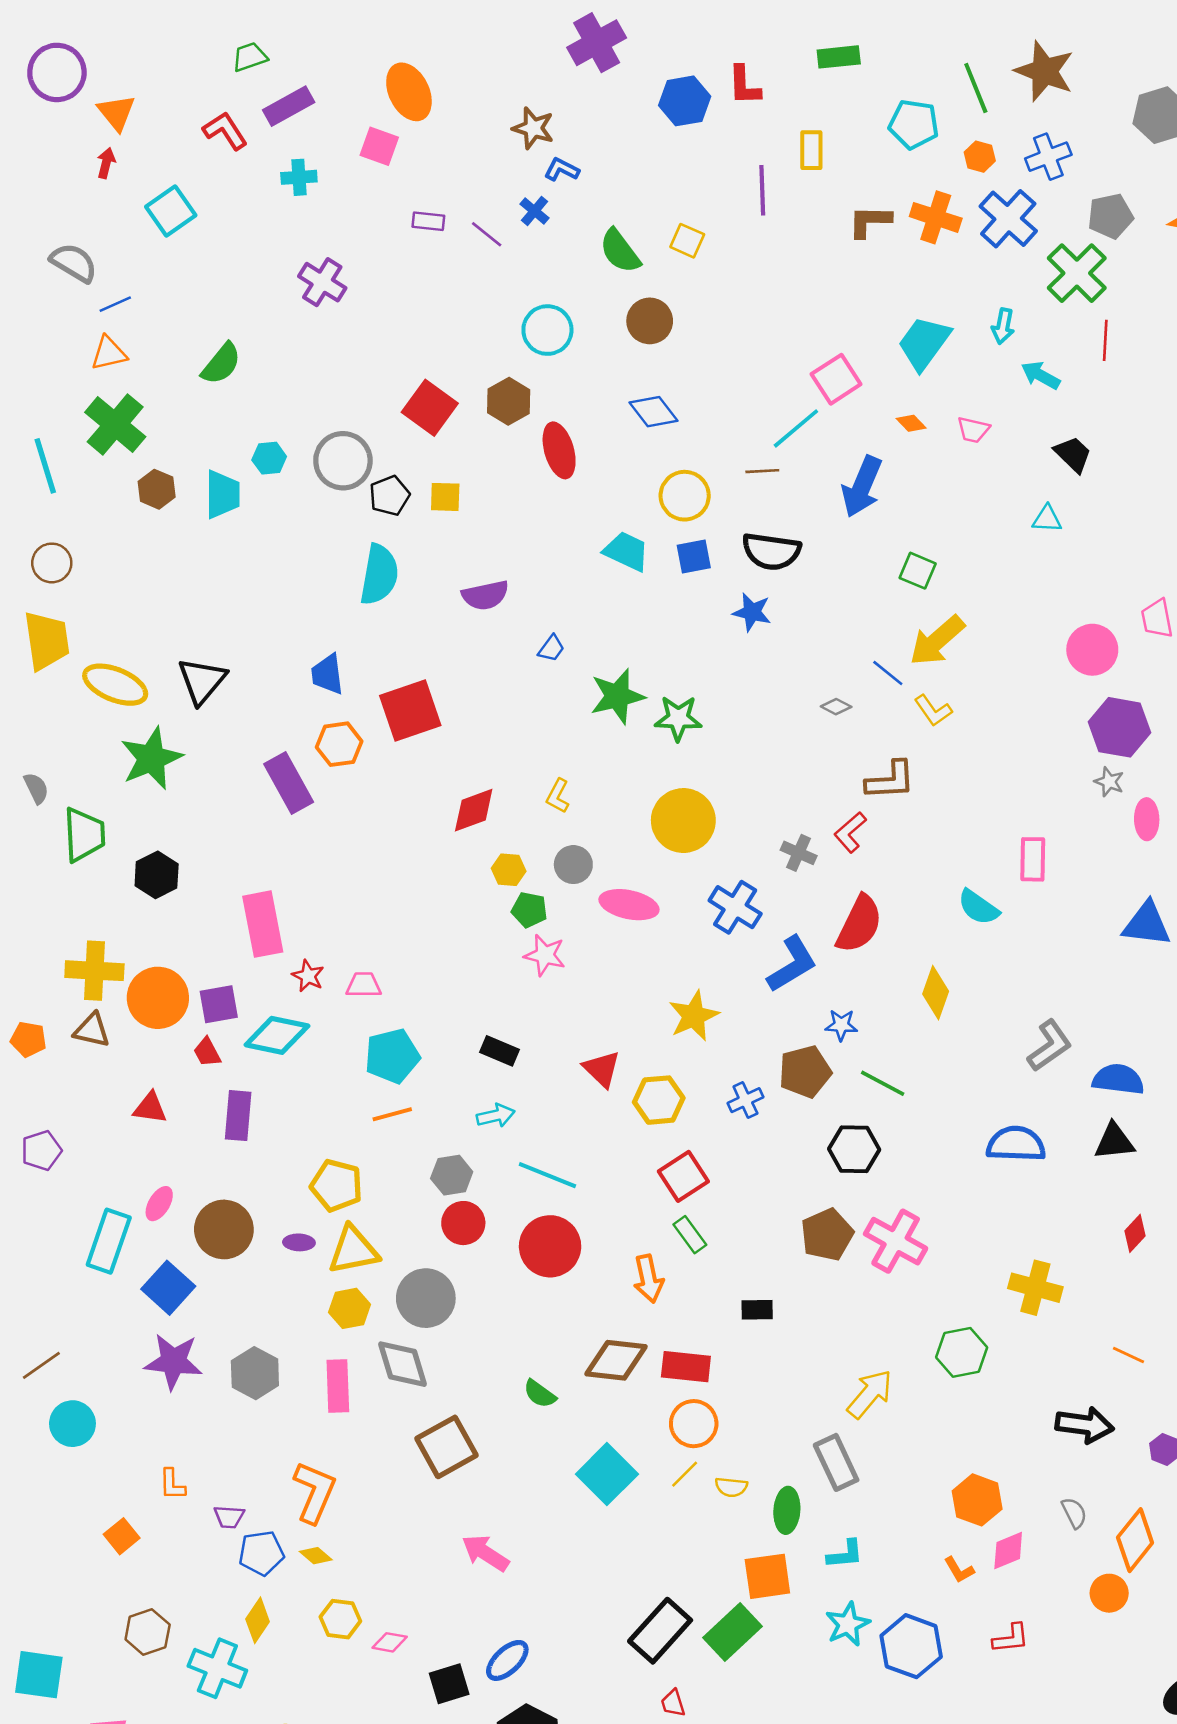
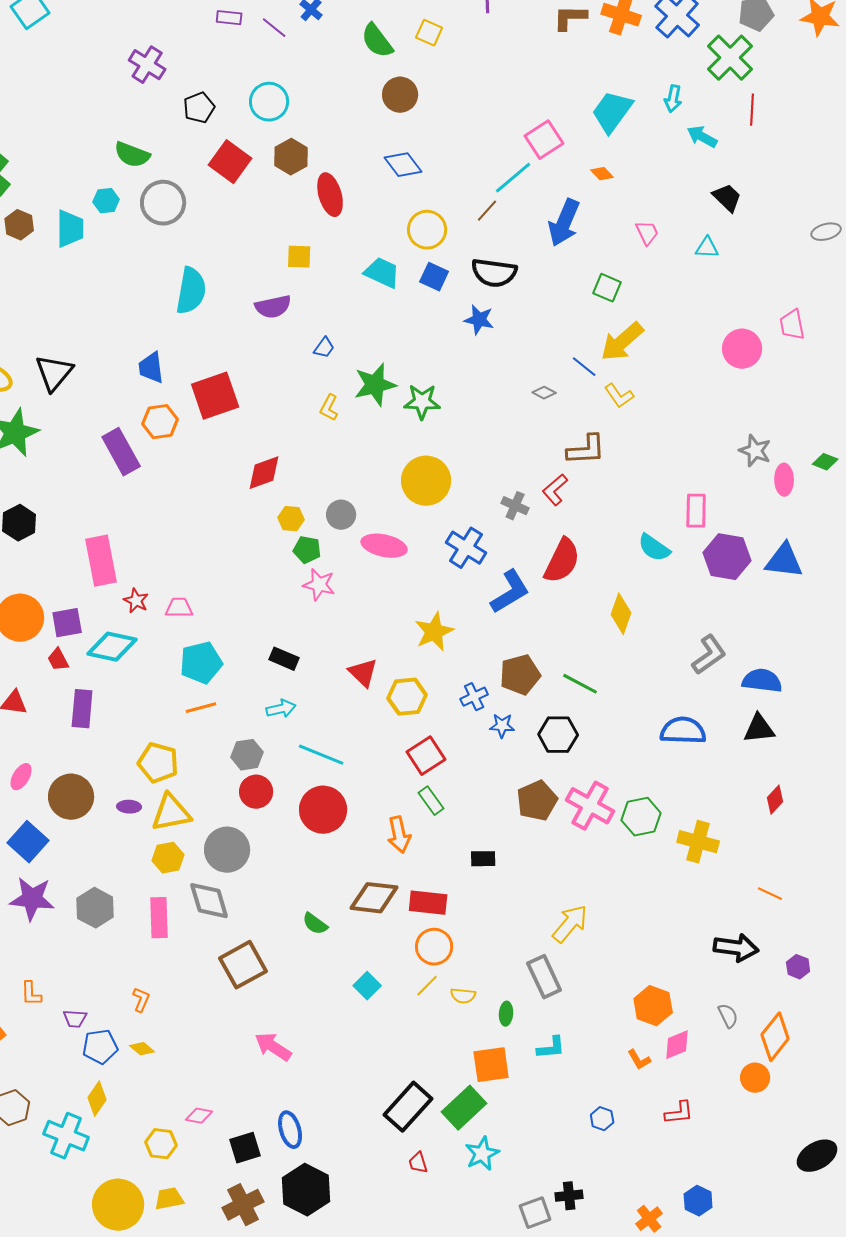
cyan circle: (547, 330) -> (269, 102), moved
green semicircle: (221, 364) -> (132, 155), moved, turned 72
pink trapezoid: (973, 430) -> (647, 233), moved, turned -128
brown line: (762, 471) -> (487, 211), turned -45
black pentagon: (390, 496) -> (199, 108), moved
yellow square: (445, 497) -> (299, 257), moved
blue square: (694, 557) -> (434, 277), turned 36
purple hexagon: (1119, 727) -> (727, 557), moved
gray star: (1109, 782) -> (755, 451), size x1.4
yellow L-shape: (558, 796) -> (329, 408), moved
blue star: (841, 1025) -> (502, 726), moved
green hexagon: (962, 1352) -> (641, 817), moved
cyan square: (607, 1474) -> (367, 986), size x0.6
orange L-shape: (314, 1492) -> (141, 1000), size x0.5
green ellipse: (787, 1510) -> (506, 1014), size x0.7
yellow hexagon: (340, 1619) -> (161, 1144), moved
cyan star: (848, 1624) -> (482, 1154), moved
blue hexagon: (911, 1646) -> (602, 1119), size x0.5
blue ellipse: (507, 1660) -> (290, 1130), turned -63

